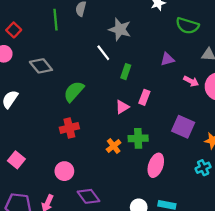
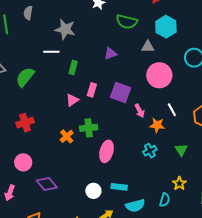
white line: (103, 53) -> (51, 52), turned -49
pink arrow: (191, 81) -> (140, 111), moved, turned 40
green semicircle: (74, 91) -> (25, 77), moved
purple square: (183, 127) -> (121, 92), moved

